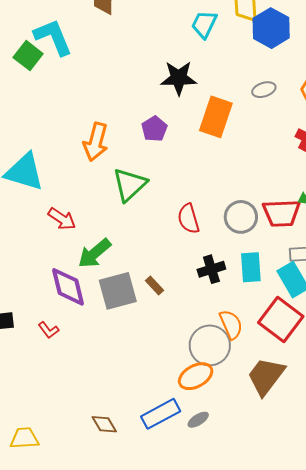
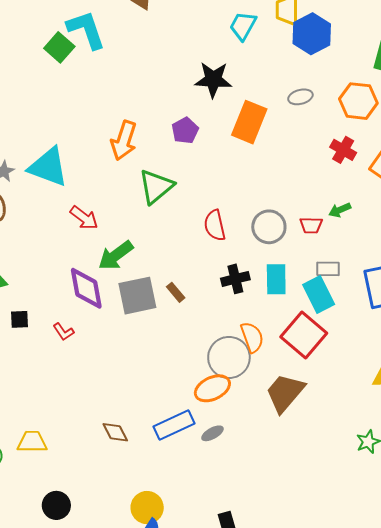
red trapezoid: (282, 213) -> (311, 225), size x0.6

